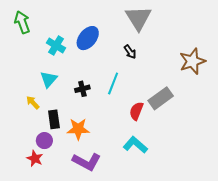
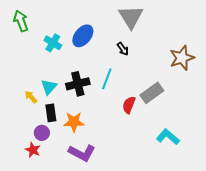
cyan triangle: (49, 79) -> (49, 87), moved
black cross: (82, 89) -> (78, 84), size x1.6
cyan L-shape: (135, 145) -> (168, 137), moved

